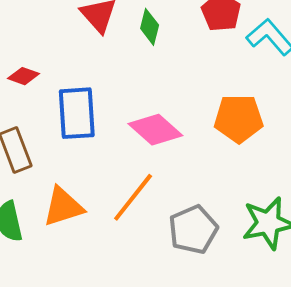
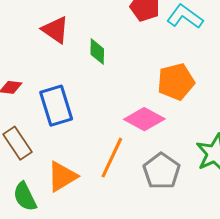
green diamond: (150, 27) -> (97, 52), moved
pink diamond: (155, 130) -> (144, 119), moved

